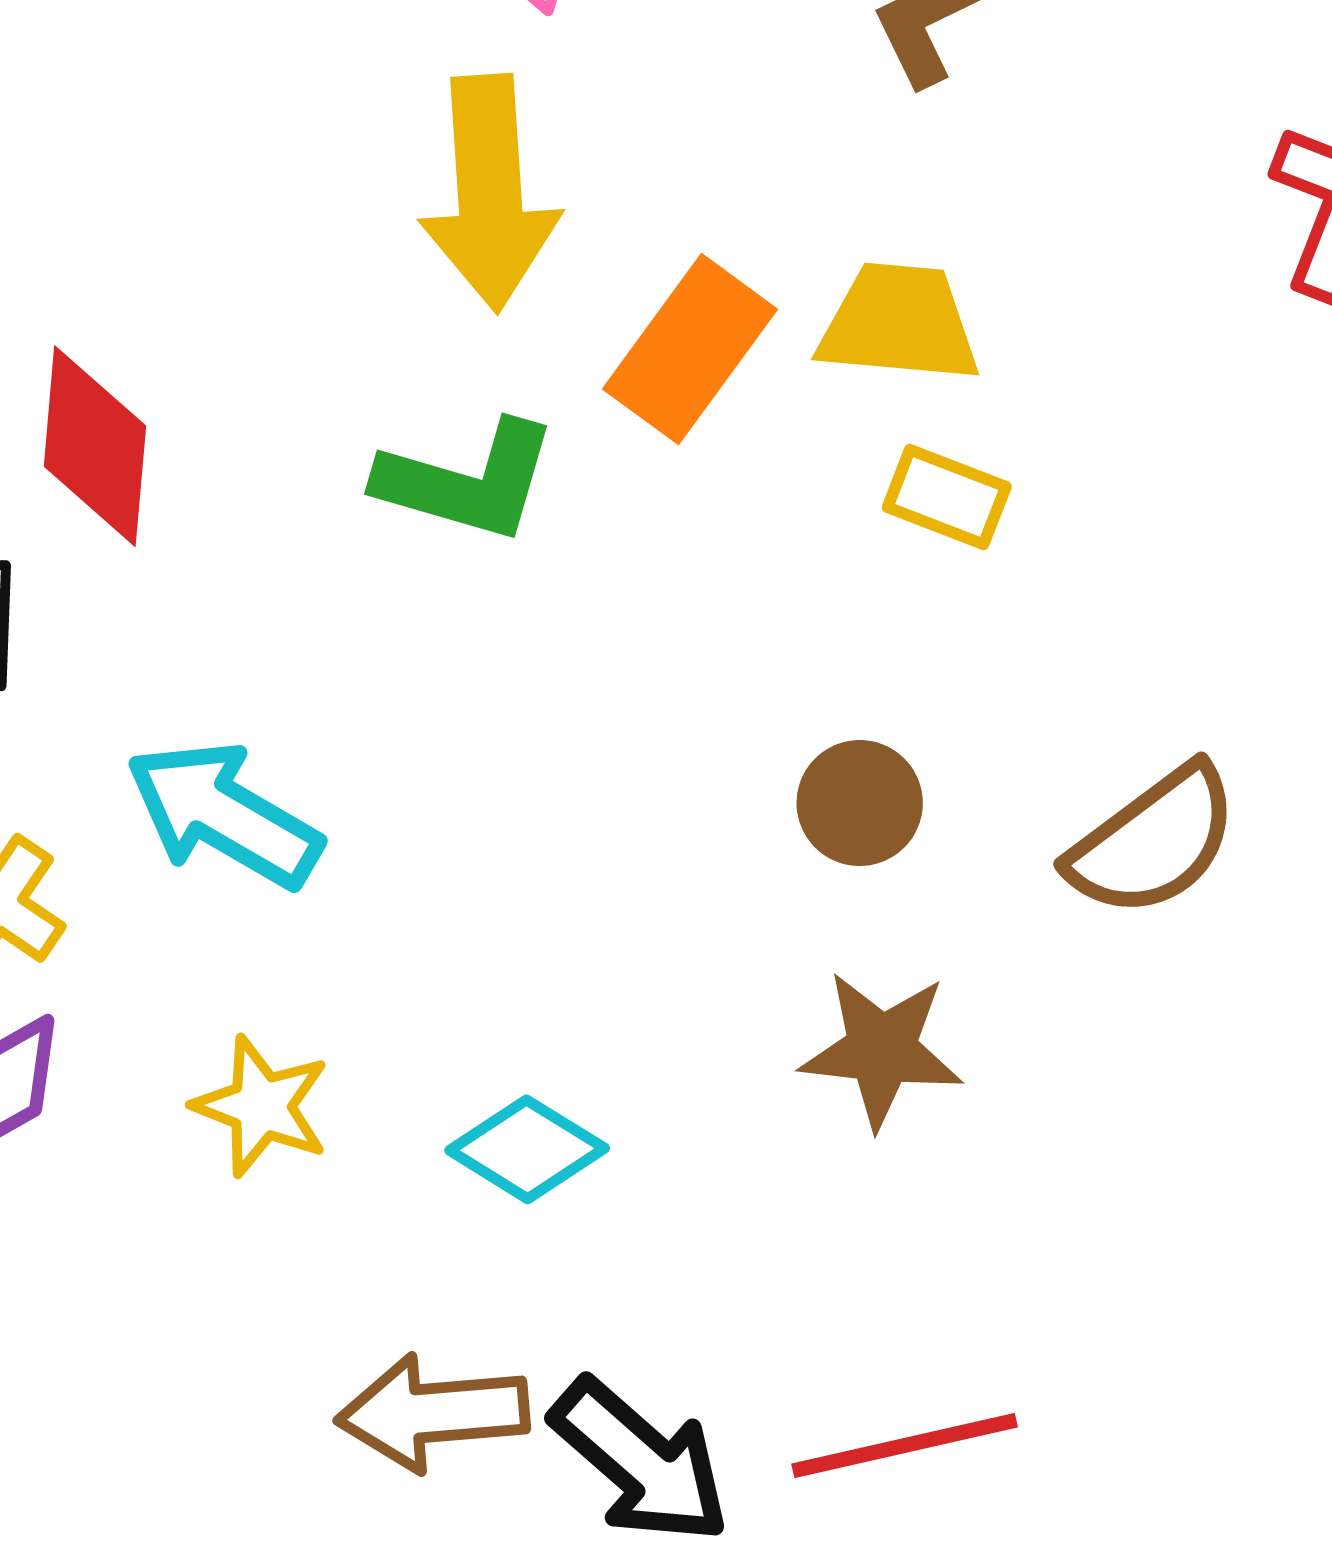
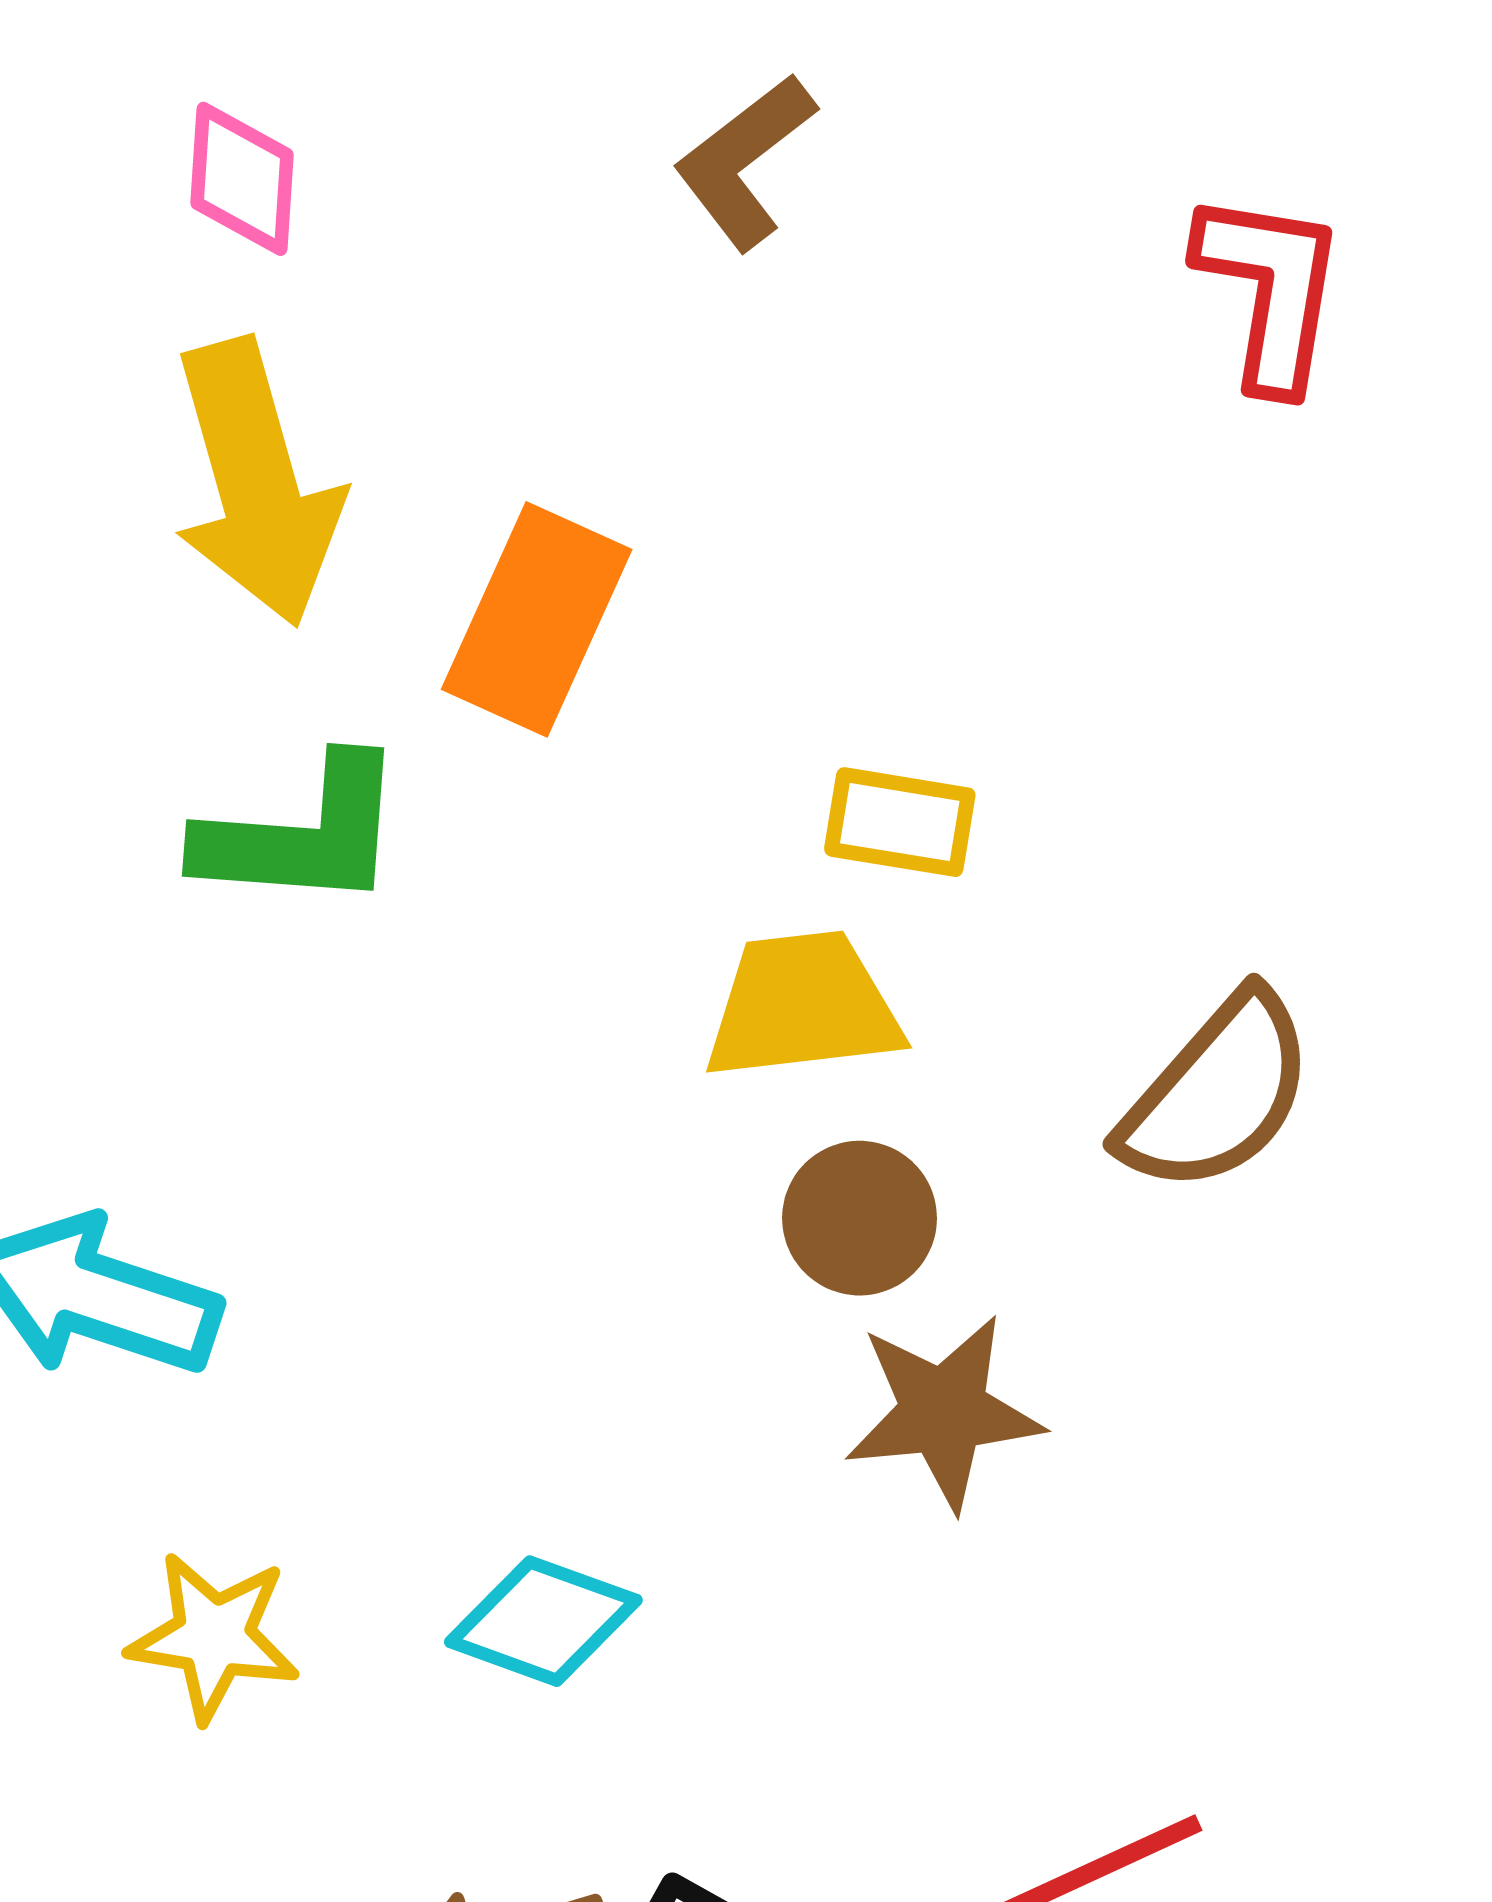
yellow trapezoid: (899, 323) -> (803, 1006), moved
yellow rectangle: (947, 497) -> (900, 822), moved
brown circle: (860, 803) -> (860, 1218), moved

